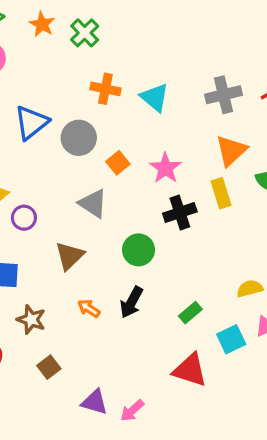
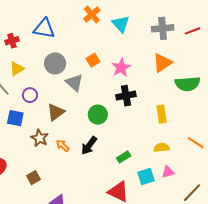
orange cross: (105, 89) -> (92, 15), turned 30
blue triangle: (31, 123) -> (44, 28), turned 40
gray circle: (79, 138) -> (55, 63), moved
yellow rectangle: (221, 193) -> (162, 114), moved
purple circle: (24, 218) -> (30, 95), moved
brown star: (31, 319) -> (40, 138), moved

